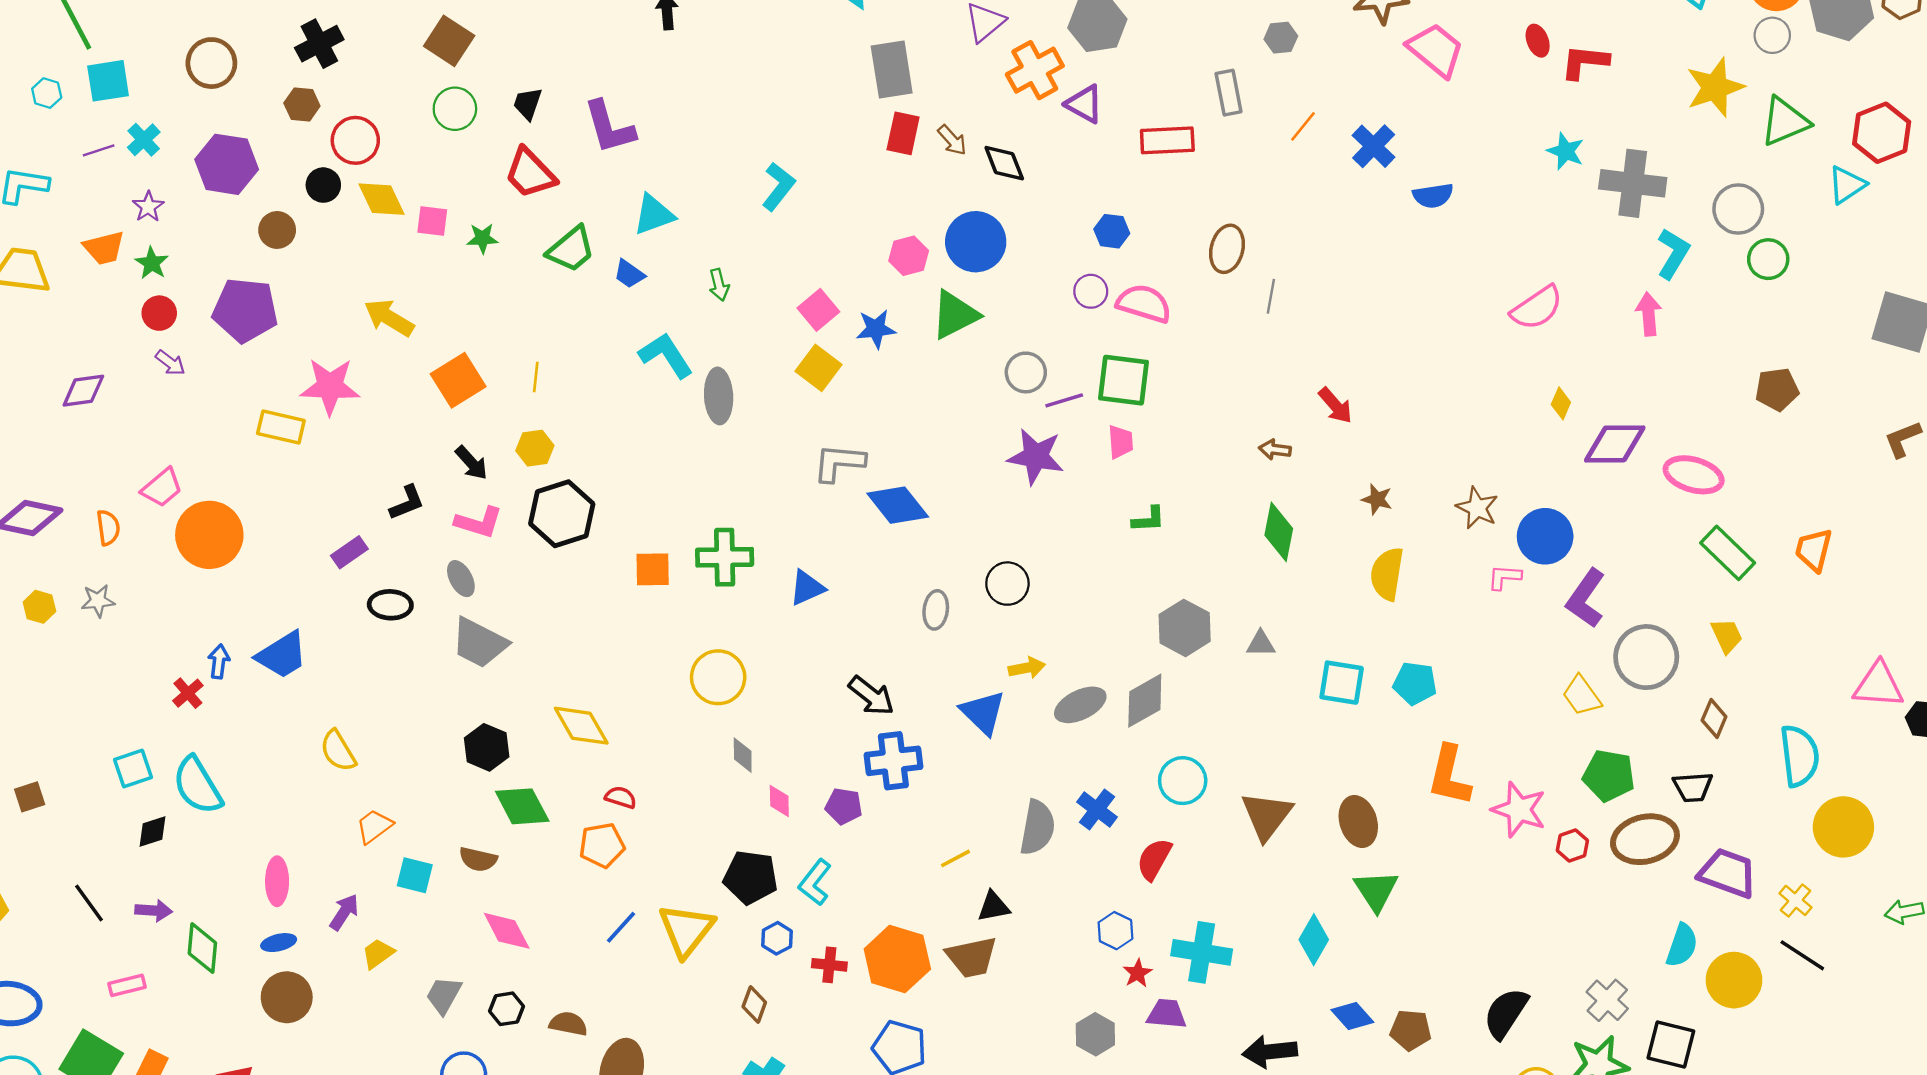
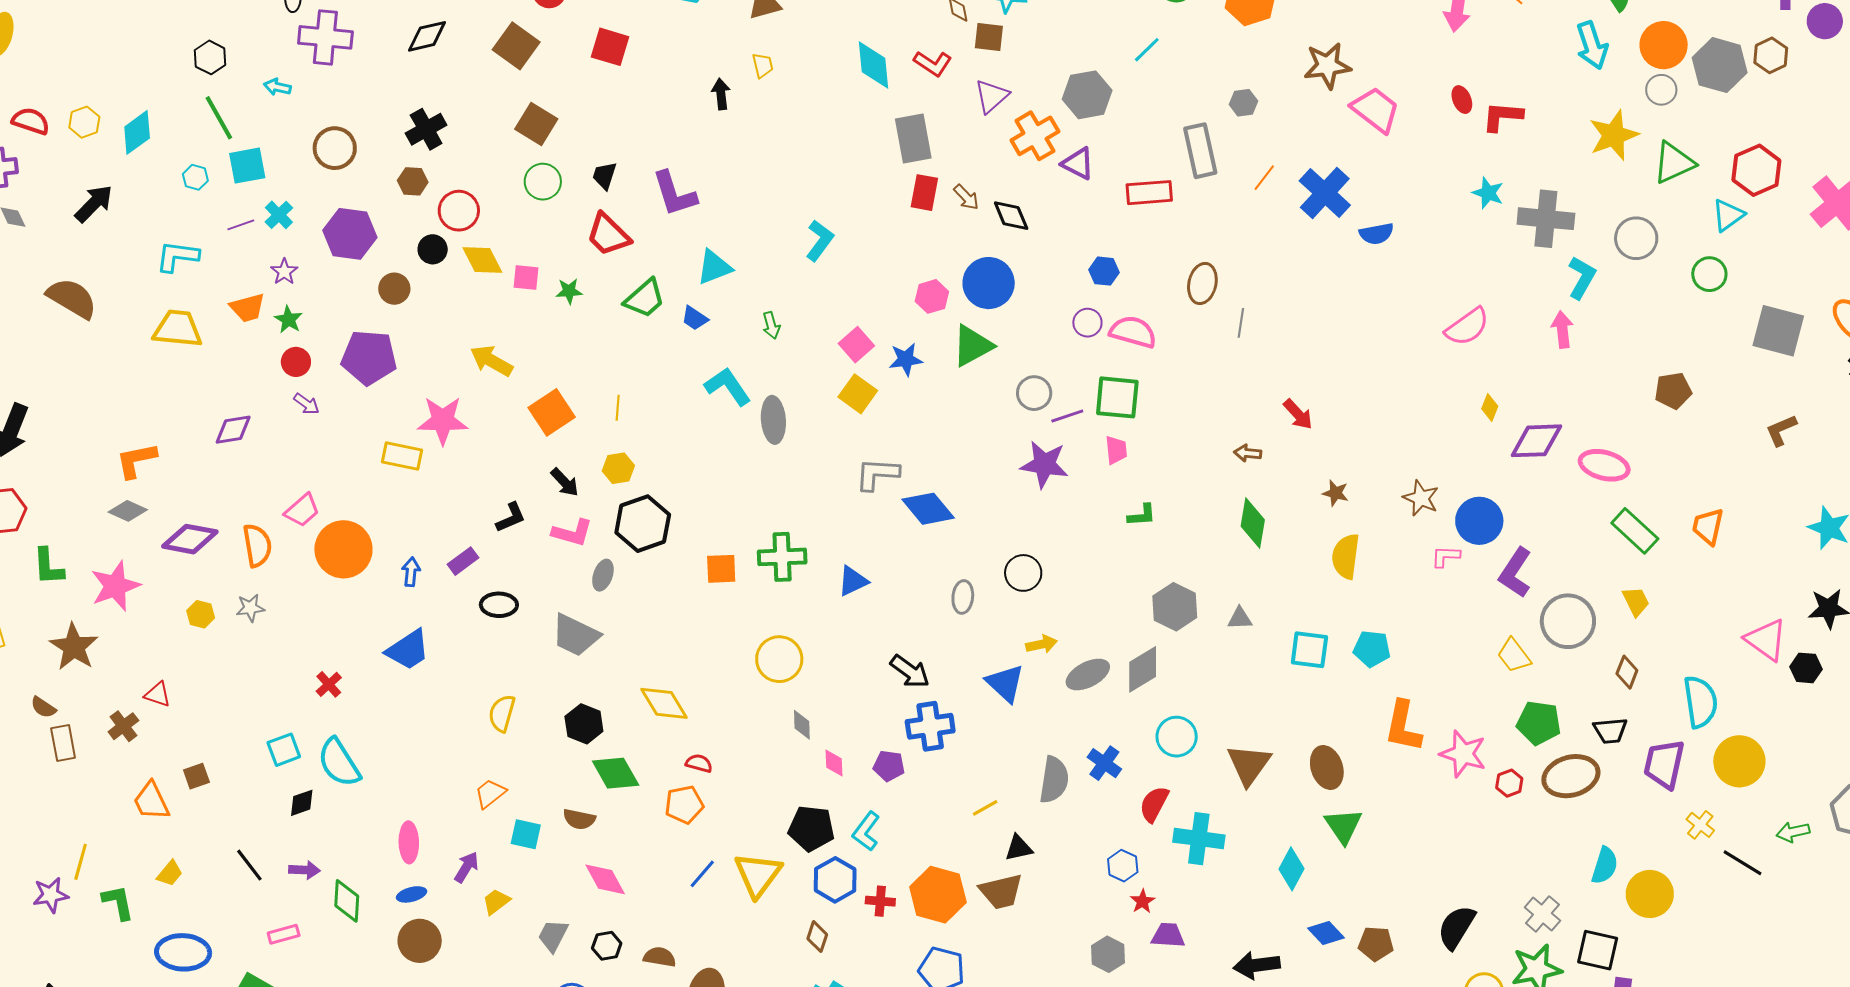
gray rectangle: (1229, 93) -> (1200, 151), size x1.4
blue cross: (1374, 146) -> (1325, 193), size x1.4
green circle: (1768, 259) -> (1709, 274), moved
orange semicircle: (108, 528) -> (257, 545), size x1.4
gray ellipse: (461, 579) -> (603, 575), moved, turned 48
blue arrow: (219, 662) -> (411, 572), moved
pink triangle: (1878, 685) -> (1766, 640), turned 33
yellow semicircle: (338, 751) -> (502, 713), moved, turned 48
purple trapezoid: (1728, 873) -> (1664, 764), moved, turned -96
blue hexagon: (777, 938) -> (835, 880), size x1.6
cyan cross: (1202, 952) -> (1199, 839), moved
black line: (1802, 955) -> (1743, 863), moved

